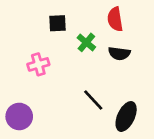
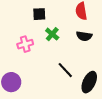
green cross: (86, 42) -> (52, 34), moved

